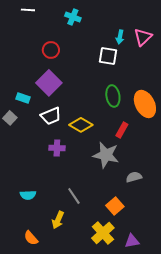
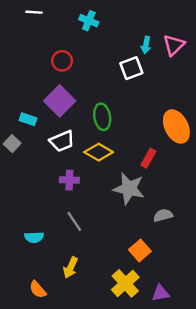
white square: (108, 56) -> (131, 68), turned -30
green ellipse: (113, 96) -> (102, 117), moved
gray line: (74, 196) -> (74, 221), moved

